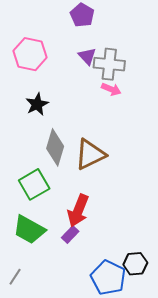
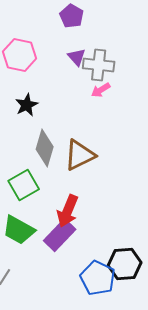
pink arrow: (111, 89) -> (101, 90), turned 126
purple rectangle: (70, 235) -> (60, 235), size x1.8
black hexagon: (135, 264) -> (125, 264), size x1.4

